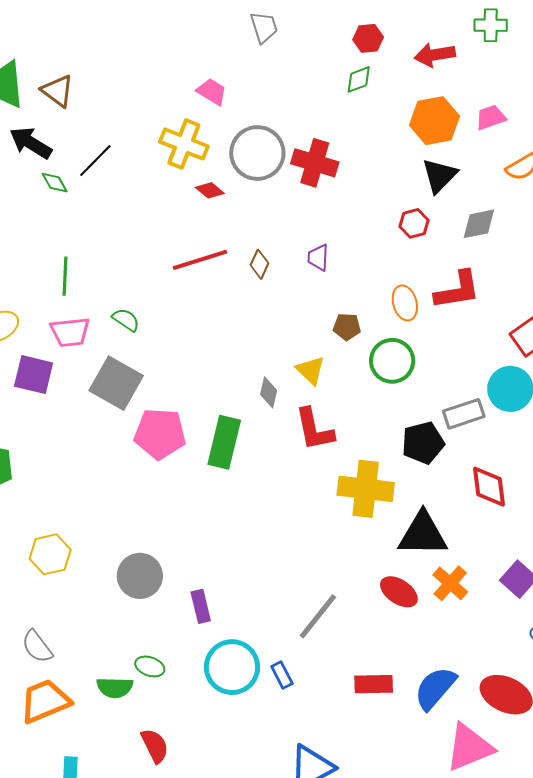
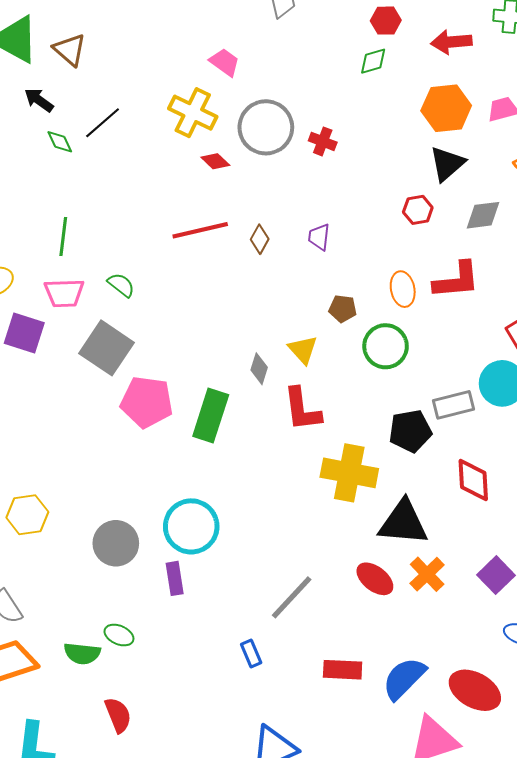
black arrow: (31, 143) -> (39, 100), size x0.7
red cross: (315, 163) -> (323, 141), size x0.6
cyan circle: (232, 667) -> (191, 526), moved

